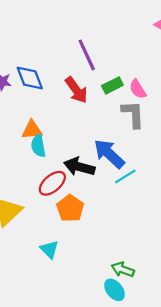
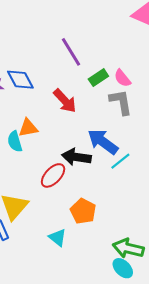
red arrow: (76, 90) -> (65, 101), moved
cyan semicircle: (38, 146) -> (15, 142), moved
orange pentagon: (70, 208) -> (83, 211), moved
green arrow: (123, 270) -> (128, 248), size x1.4

